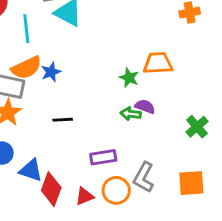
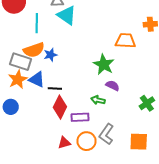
orange trapezoid: (158, 63) -> (125, 41), moved
green star: (129, 78) -> (104, 64), size x1.5
green arrow: (131, 114) -> (98, 100), moved
blue triangle: (31, 170) -> (37, 79), moved
red diamond: (51, 189) -> (60, 107), moved

